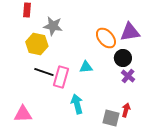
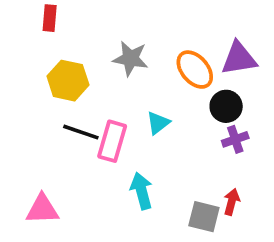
gray star: (53, 26) -> (130, 59), moved
cyan triangle: (86, 67) -> (158, 123), turned -32
purple cross: (128, 76) -> (235, 139), turned 32

